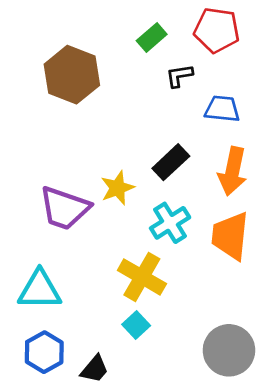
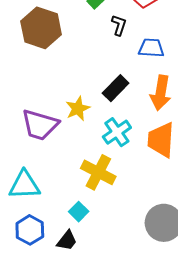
black L-shape: (179, 76) -> (119, 25), turned 120
cyan square: (136, 325) -> (79, 212), moved

